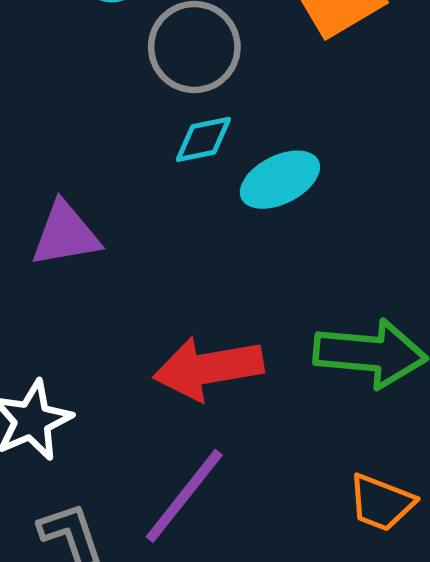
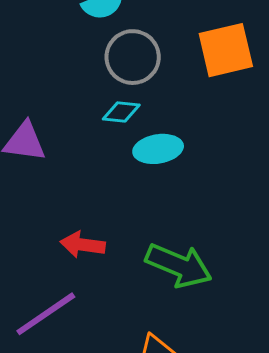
red arrow: (208, 368) -> (83, 245), size x0.7

